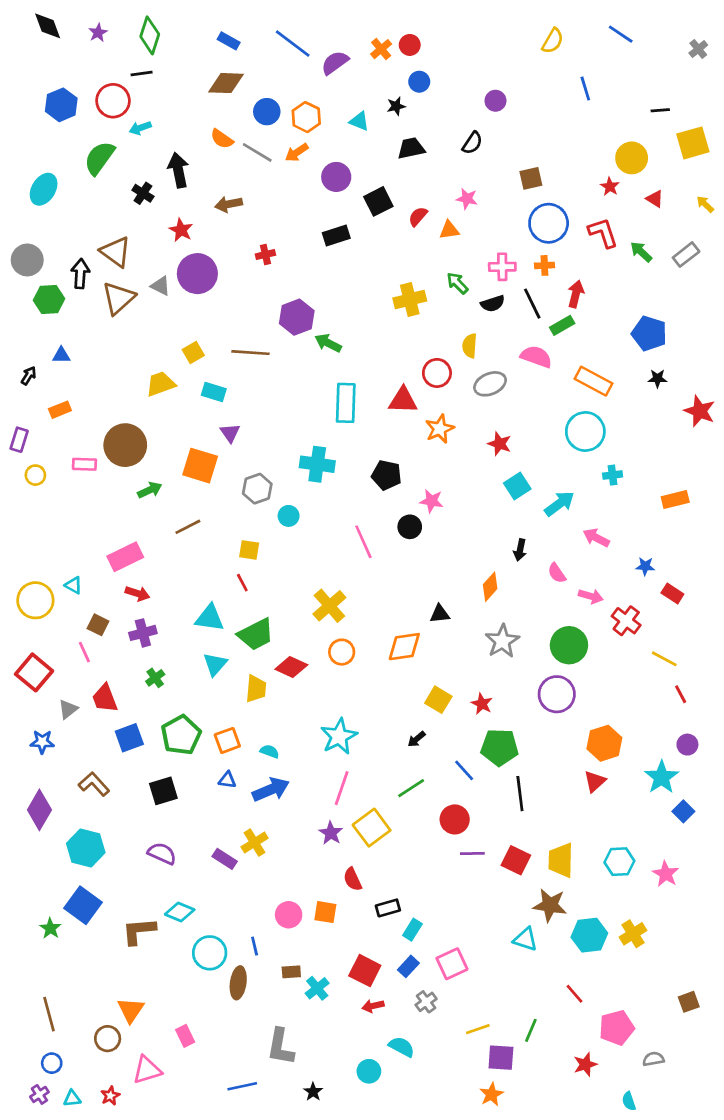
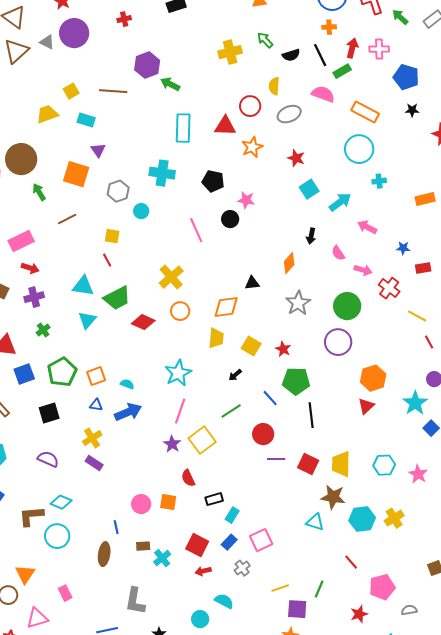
pink cross: (502, 267) -> (379, 49), moved
green arrow: (150, 490) -> (39, 192), turned -96
red rectangle: (672, 593) -> (423, 268), turned -42
yellow trapezoid: (256, 689) -> (216, 338), moved
yellow cross: (255, 843) -> (92, 438), moved
cyan circle: (210, 953) -> (57, 536), moved

